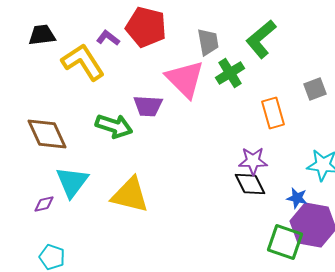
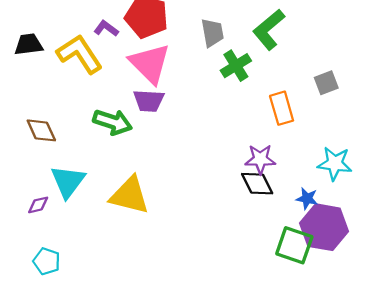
black trapezoid: (42, 35) -> (29, 44), moved
pink triangle: (185, 79) -> (150, 64), moved
brown diamond: (47, 134) -> (41, 130), size x0.7

